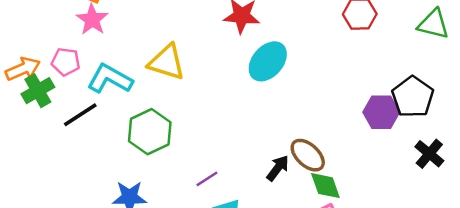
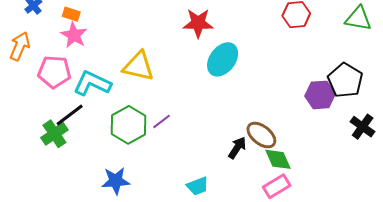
pink pentagon: (66, 62) -> (54, 72), size x1.4
orange arrow: (23, 69) -> (20, 46), moved, turned -40
green cross: (38, 91) -> (54, 134), moved
purple line: (207, 179) -> (162, 121), moved

